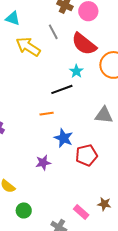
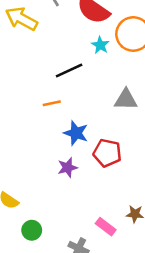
cyan star: (76, 71) -> (100, 45), moved
red pentagon: (86, 155) -> (107, 153), turned 30
purple star: (43, 163) -> (68, 168), moved

